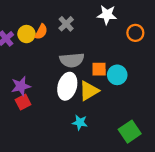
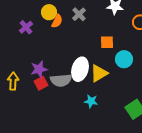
yellow circle: (26, 34) -> (49, 12), moved
gray semicircle: (72, 60) -> (61, 80), moved
orange square: (99, 69) -> (107, 42), moved

